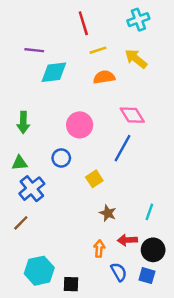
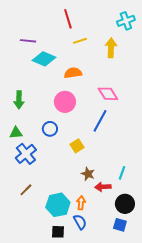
cyan cross: (138, 20) -> (126, 21), moved
yellow arrow: (136, 59) -> (111, 48), turned 54
cyan diamond: (54, 72) -> (44, 59), turned 30
orange semicircle: (104, 77) -> (73, 73), moved
brown line: (21, 223) -> (26, 190), moved
red arrow: (127, 240) -> (103, 187), moved
cyan hexagon: (39, 271) -> (58, 205), moved
blue semicircle: (119, 272) -> (80, 222), moved

